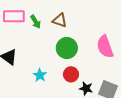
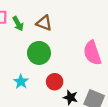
green circle: (67, 48) -> (39, 53), moved

